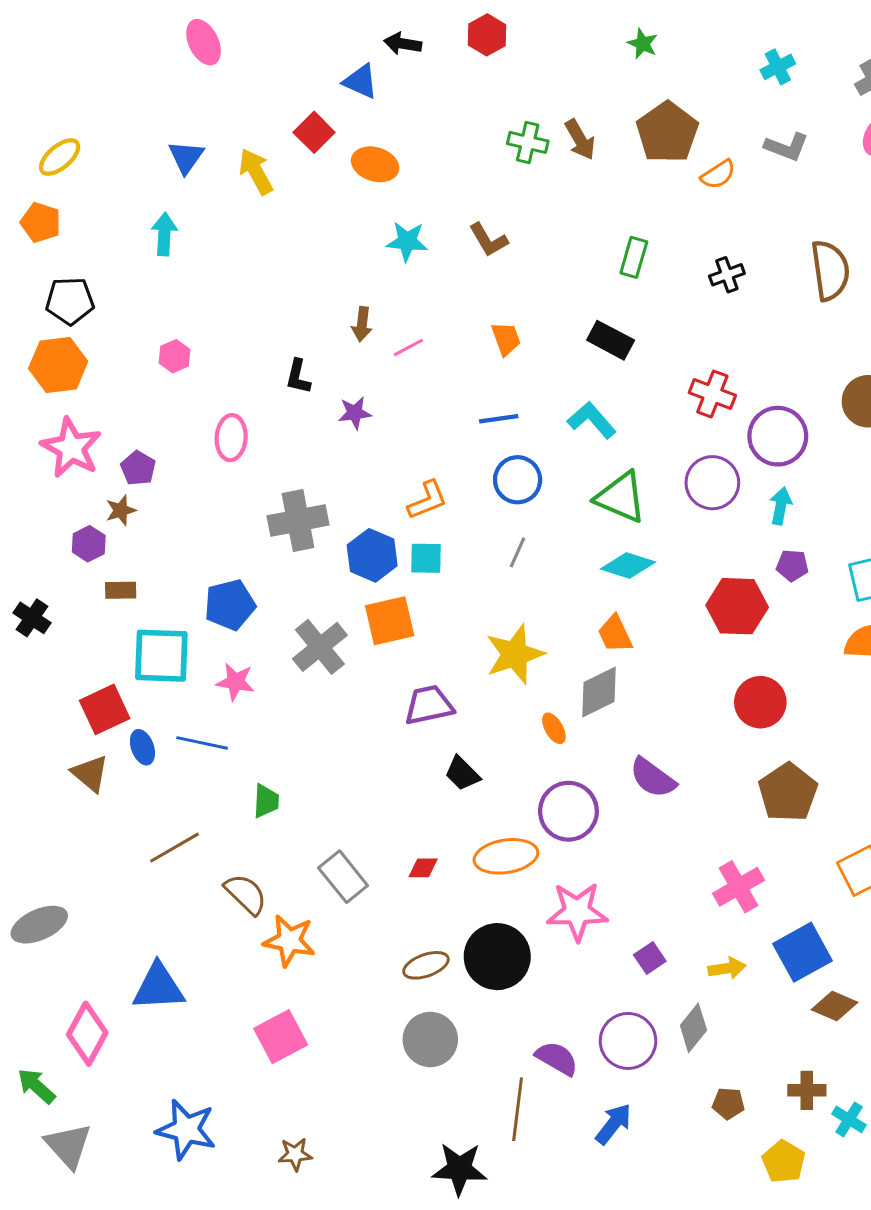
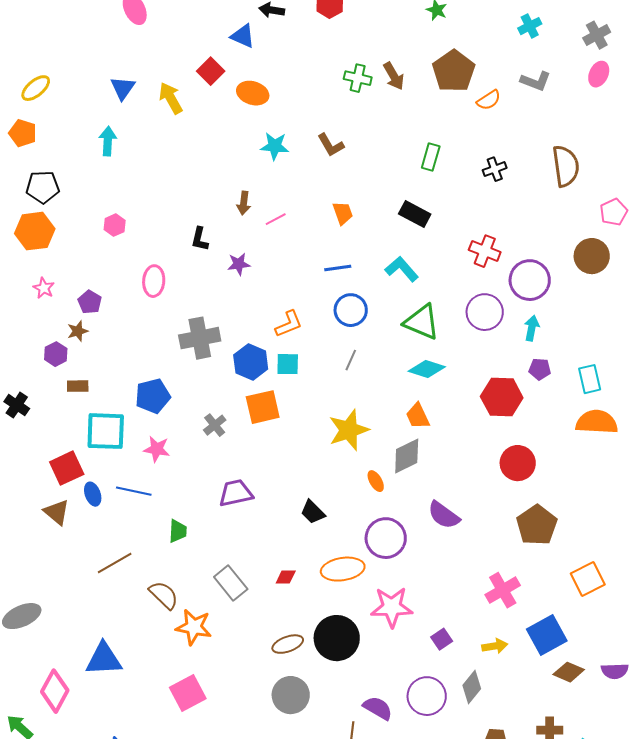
pink star: (71, 448) -> (44, 288), size x0.5
gray cross: (320, 647) -> (215, 425), size x0.6
purple trapezoid: (429, 705) -> (236, 493), moved

